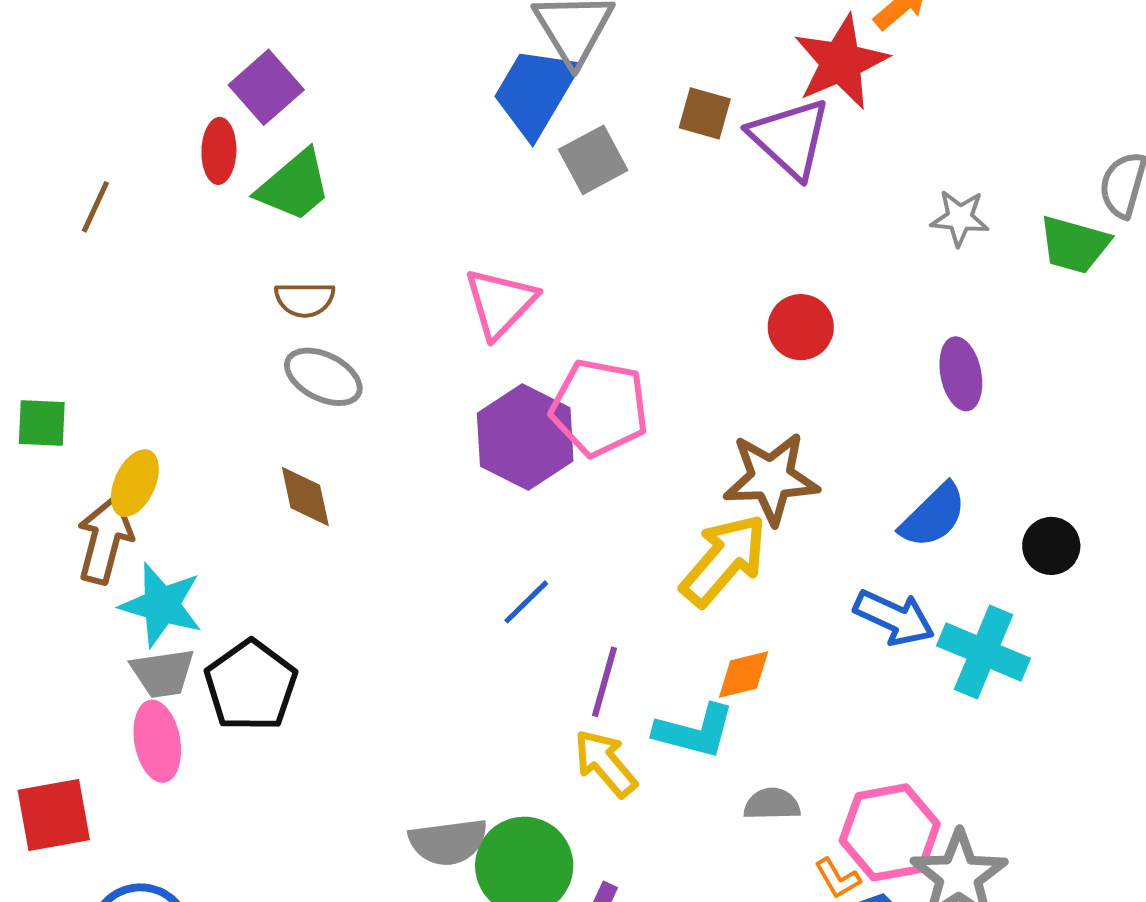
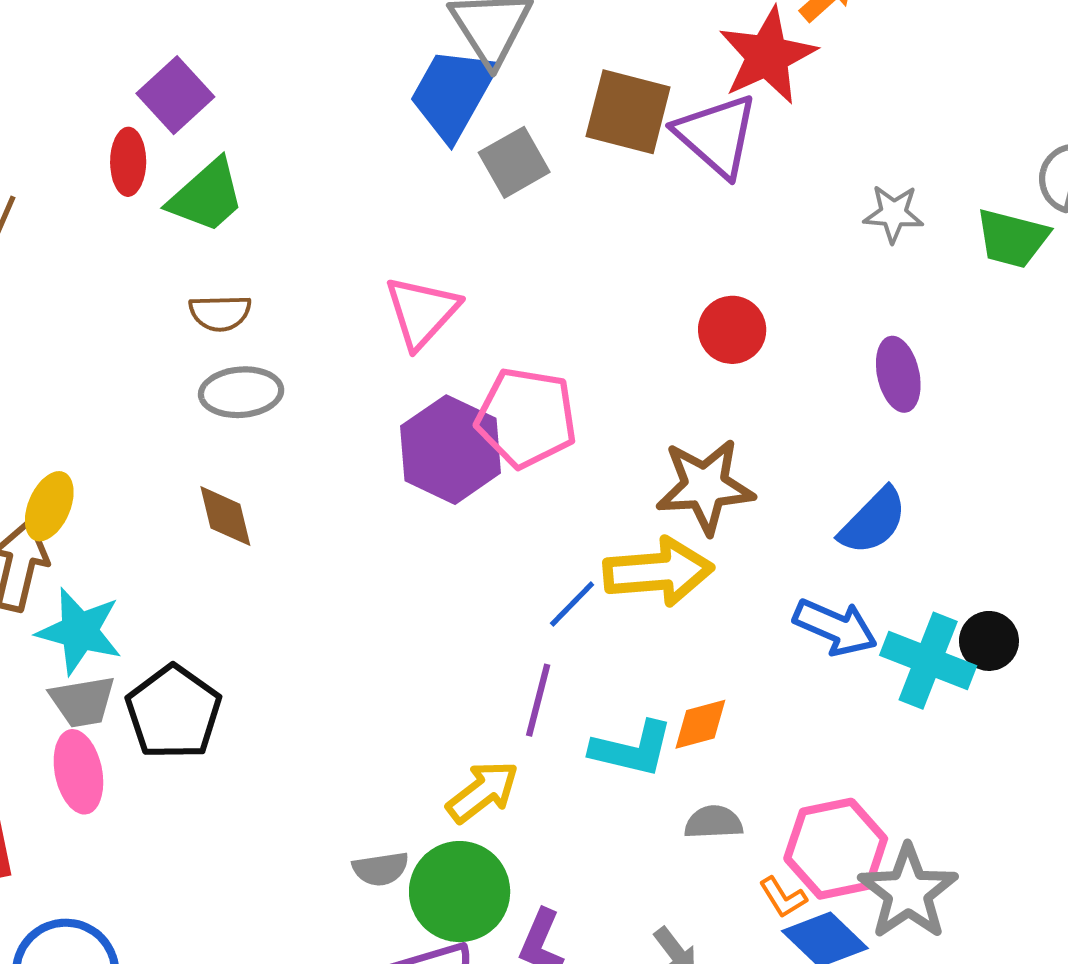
brown square: (705, 113) -> (628, 112), size x1.6
gray ellipse: (323, 377) -> (241, 392), turned -30
black circle: (1051, 546) -> (989, 641), moved
yellow arrow: (724, 560) -> (658, 572), turned 46
blue line: (526, 602) -> (572, 604), moved
orange diamond: (744, 674) -> (700, 724), moved
yellow arrow: (605, 763) -> (483, 792), moved, turned 94
gray semicircle: (448, 842) -> (381, 869), size x0.7

